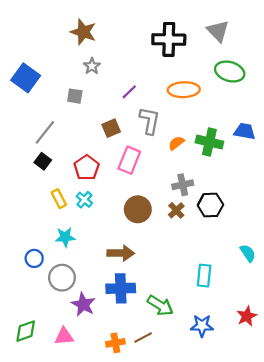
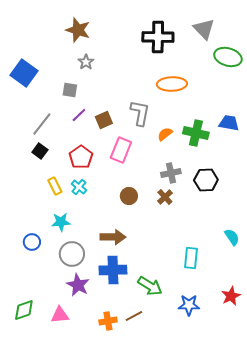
green ellipse: (230, 71) -> (228, 57), moved
purple line: (129, 92) -> (79, 115), moved
black hexagon: (210, 205) -> (206, 180), moved
brown circle: (138, 209) -> (129, 196), size x0.7
gray circle: (62, 278) -> (72, 254), moved

